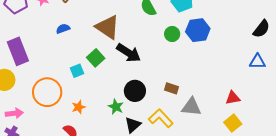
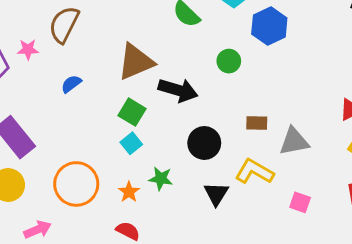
brown triangle: (108, 27) -> (136, 62), turned -40
green circle: (172, 34) -> (229, 61), moved
cyan square: (77, 71) -> (131, 143), moved
green star: (116, 107) -> (161, 179), moved

